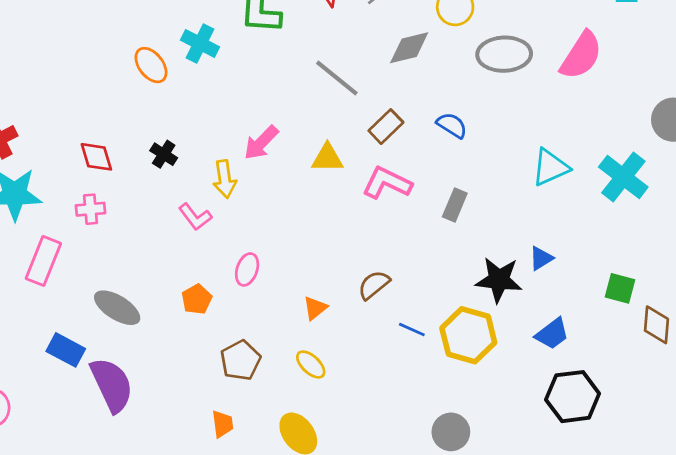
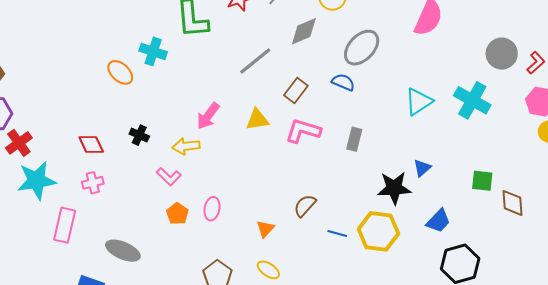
gray ellipse: (504, 54) -> (362, 48), moved, turned -36
gray line: (337, 78) -> (255, 61), turned -69
yellow arrow: (225, 179) -> (186, 146), turned 100
orange pentagon: (197, 299) -> (177, 214), moved

